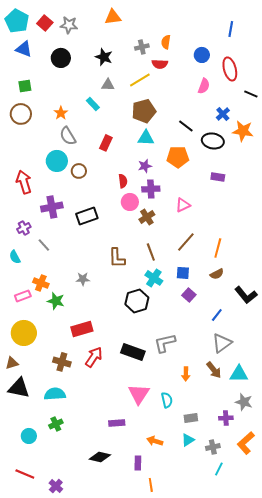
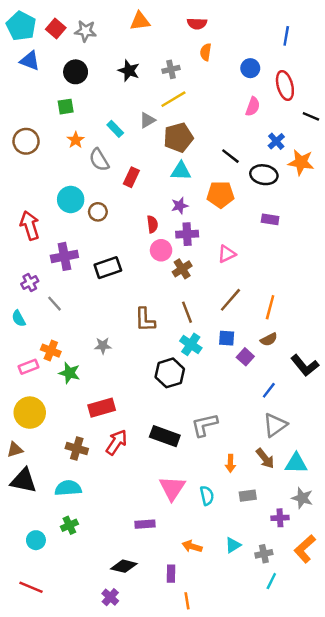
gray cross: (142, 47) -> (171, 69), moved
red semicircle: (160, 64) -> (197, 24), moved
gray triangle: (108, 85) -> (147, 120), moved, turned -32
green square: (25, 86) -> (66, 107), moved
gray semicircle: (68, 136) -> (99, 160), moved
purple square: (189, 295) -> (245, 357), moved
gray rectangle: (191, 418) -> (248, 496), moved
purple cross: (56, 486) -> (110, 597), moved

